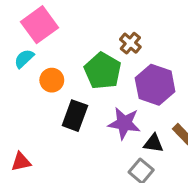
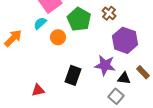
green pentagon: (103, 71) -> (79, 19), moved
black rectangle: (75, 116) -> (73, 75), moved

